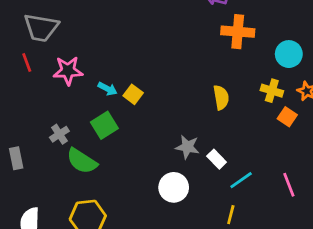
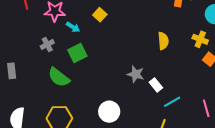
cyan arrow: (107, 89) -> (73, 27), moved
yellow square: (133, 94) -> (100, 15), moved
gray cross: (59, 134) -> (47, 44), moved
white circle: (174, 187) -> (109, 112), moved

